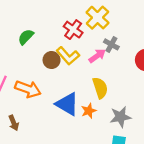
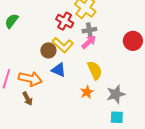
green semicircle: (26, 37) -> (12, 21), moved
gray cross: (111, 44) -> (89, 30), moved, turned -32
blue triangle: (67, 104) -> (59, 70), moved, size x0.7
brown arrow: (14, 123) -> (28, 99), moved

